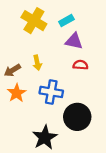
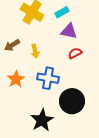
red semicircle: (80, 65) -> (75, 53), turned -32
brown arrow: (12, 70) -> (12, 45), moved

